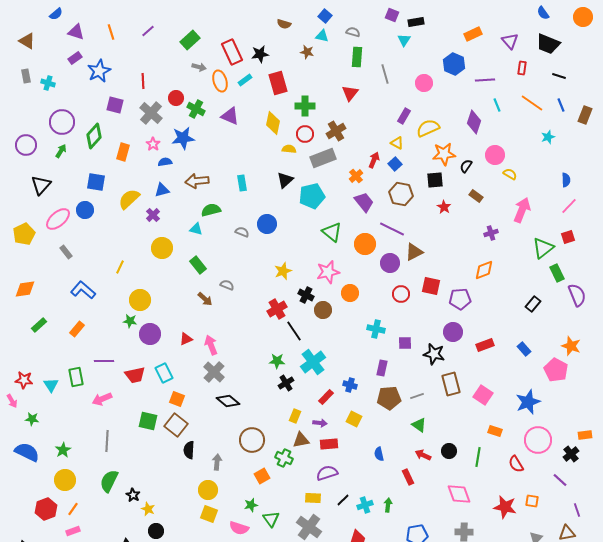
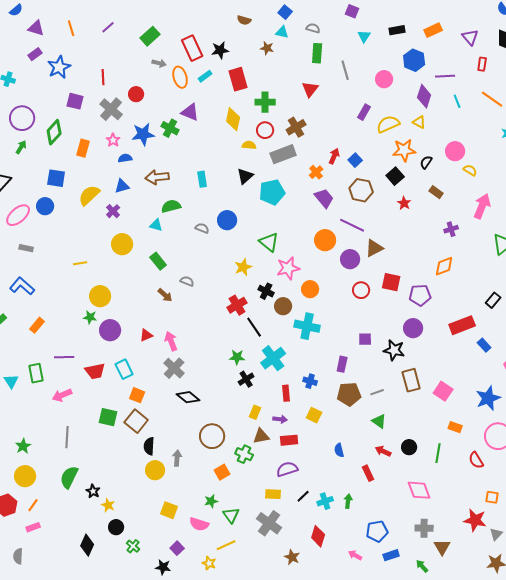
black rectangle: (416, 22) -> (397, 30), moved
green cross: (196, 109) -> (170, 128), moved
purple diamond: (474, 122) -> (424, 96), moved
yellow triangle: (397, 143) -> (419, 122), moved
black square: (435, 180) -> (395, 176), turned -36
green triangle: (332, 232) -> (269, 242), moved
gray rectangle: (66, 252) -> (26, 248), turned -40
yellow line: (120, 267) -> (80, 263), turned 56
blue L-shape: (83, 290) -> (22, 286), moved
cyan cross: (376, 329) -> (307, 326), moved, size x1.4
red rectangle: (485, 345) -> (462, 325), moved, size x1.4
red rectangle: (326, 397) -> (286, 393), turned -49
yellow circle: (208, 490) -> (155, 470), moved
red star: (505, 507) -> (475, 520), moved

